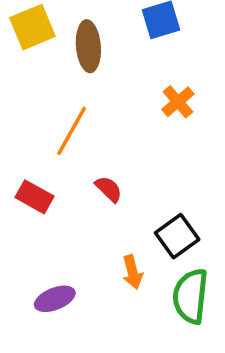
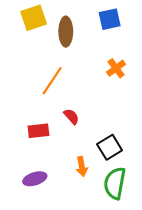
red rectangle: (35, 197) -> (38, 131), moved, turned -40

